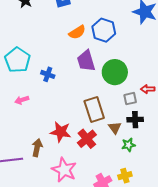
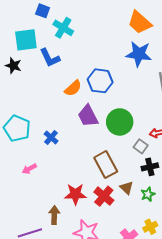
blue cross: (48, 74) -> (51, 137), turned 32
gray square: (130, 99) -> (141, 146), turned -32
brown triangle: (115, 128) -> (127, 188), moved

